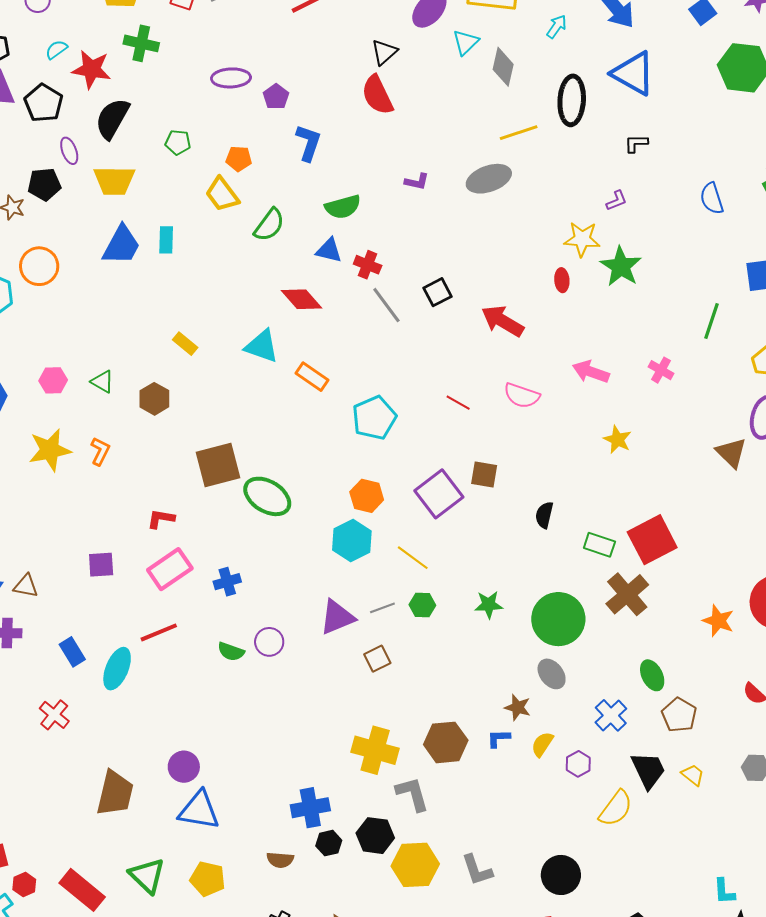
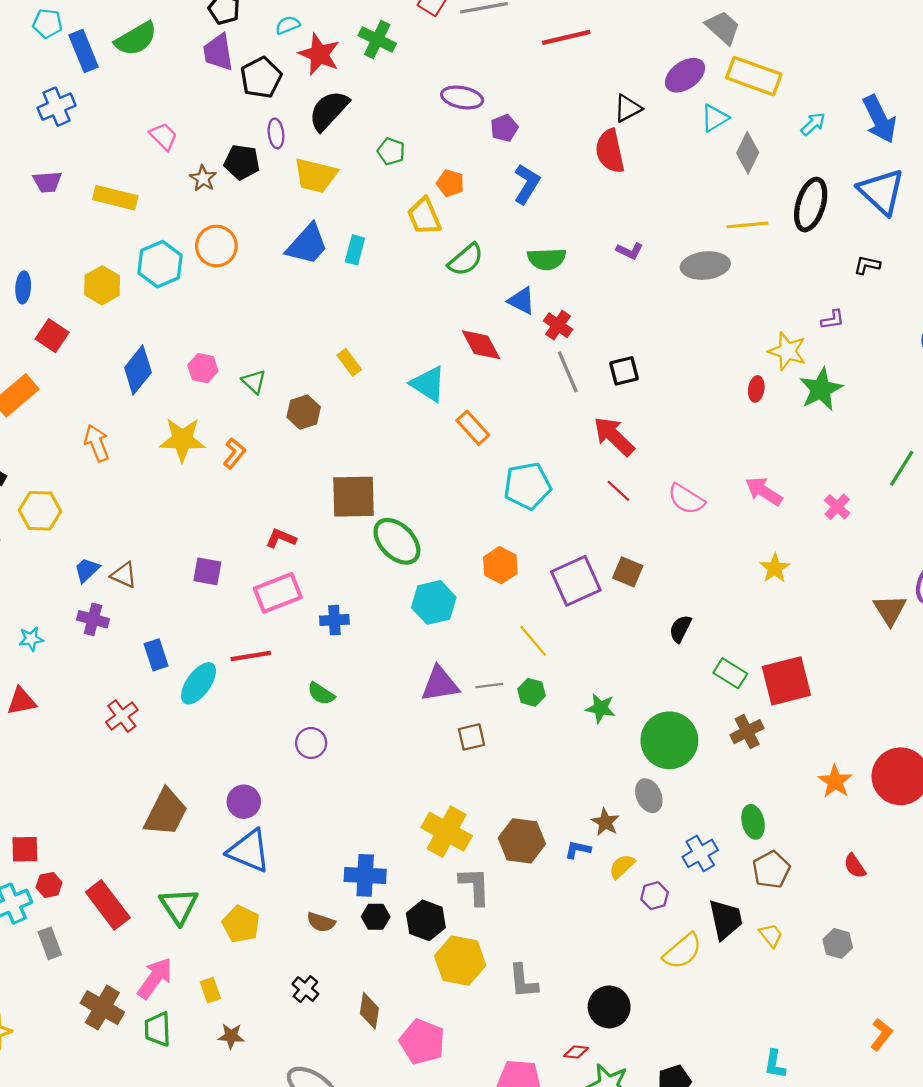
red arrow: (503, 321) -> (614, 436), moved
cyan hexagon: (352, 540) -> (434, 602), moved
brown cross: (627, 594) -> (747, 732), size x0.7
purple circle: (269, 642) -> (311, 743), moved

